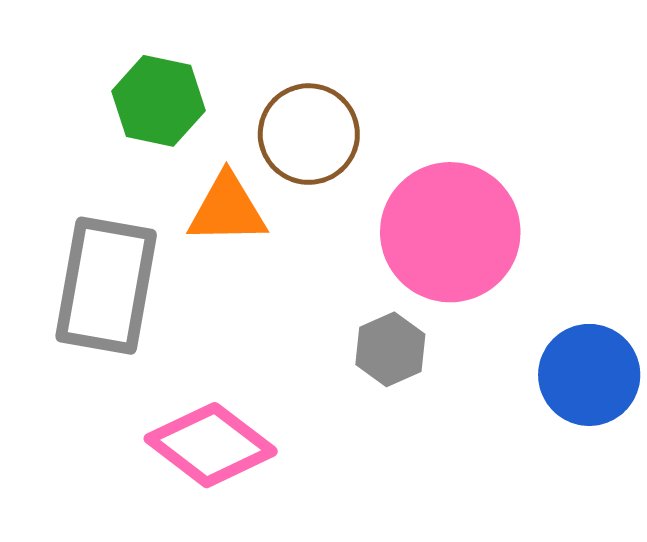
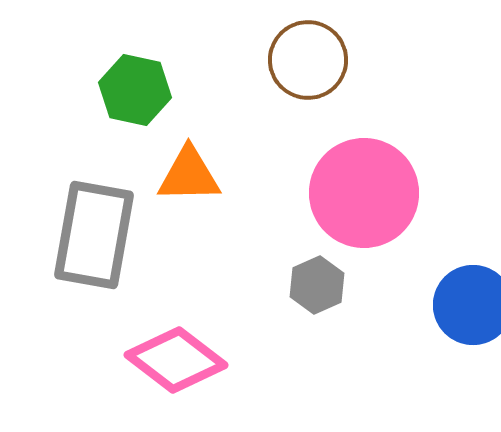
brown circle: (309, 134) -> (308, 60), moved

